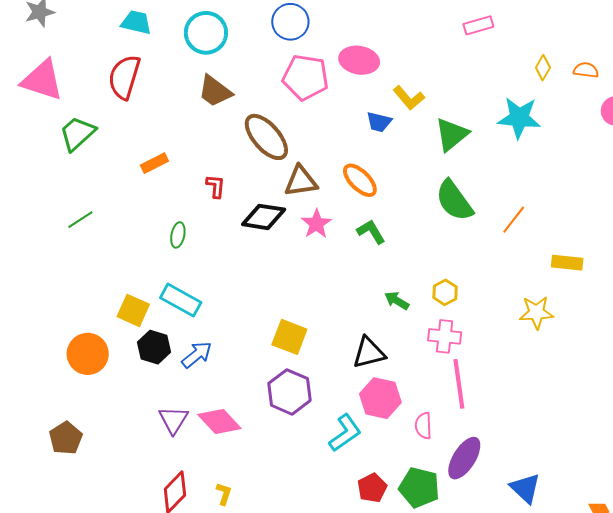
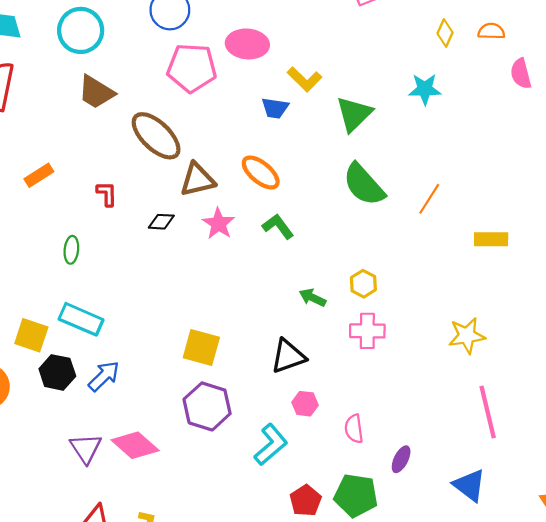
cyan star: (519, 118) -> (425, 89), size x0.7
black diamond: (264, 217) -> (161, 222), size x0.6
yellow star: (536, 313) -> (467, 336), moved
pink line: (459, 384) -> (488, 412), moved
pink hexagon: (380, 398) -> (305, 404), size x0.6
purple ellipse: (464, 458) -> (401, 459), size x0.6

